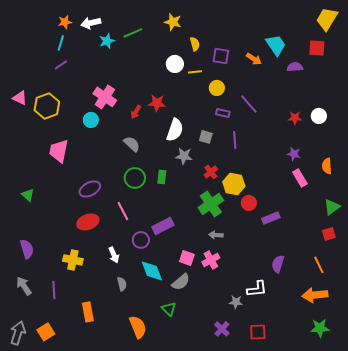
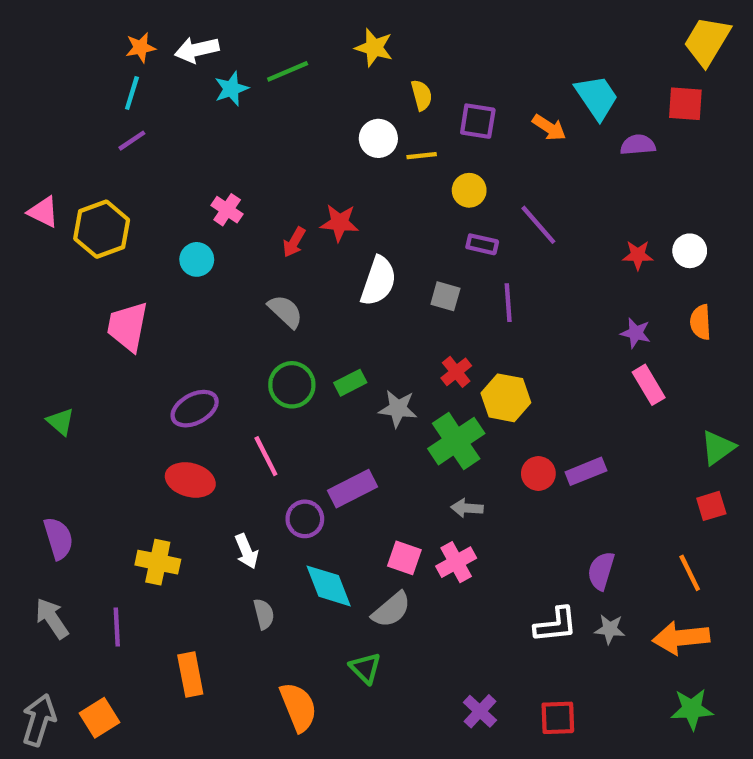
pink cross: (105, 97) -> (227, 210), size x0.6
gray star: (184, 156) -> (398, 409), moved
orange semicircle: (327, 166) -> (700, 322), moved
green rectangle: (162, 177) -> (350, 383), turned 56
red circle: (249, 203) -> (538, 473), moved
red ellipse: (88, 222) -> (190, 480), turned 35
gray star: (236, 302) -> (610, 629), moved

